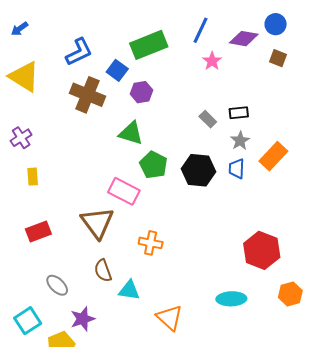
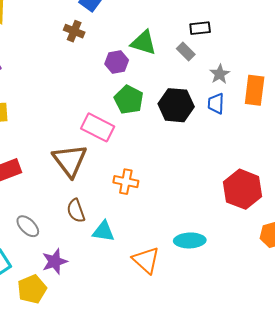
purple hexagon: (141, 92) -> (117, 62), moved
brown cross: (87, 95) -> (74, 31), moved, size x0.6
black rectangle: (239, 113) -> (200, 28), moved
green triangle: (131, 133) -> (144, 43), moved
orange rectangle: (273, 156) -> (255, 90), turned -36
cyan ellipse: (231, 299) -> (190, 240), moved

